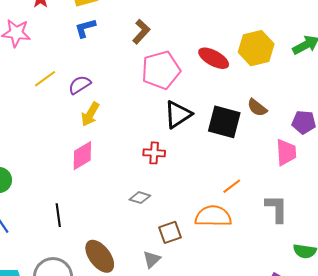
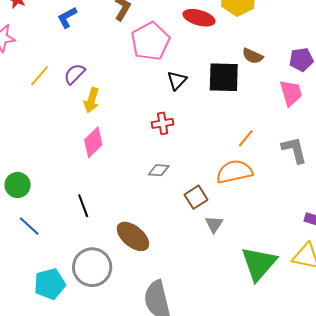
black triangle: (178, 114) -> (177, 81), size x0.7
gray triangle: (152, 259) -> (214, 224), moved

